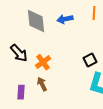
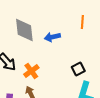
blue arrow: (65, 19) -> (52, 37), moved

